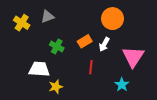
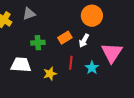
green cross: (57, 46) -> (38, 43), turned -32
cyan star: (122, 85) -> (92, 68), moved
yellow star: (56, 87) -> (50, 74), moved

